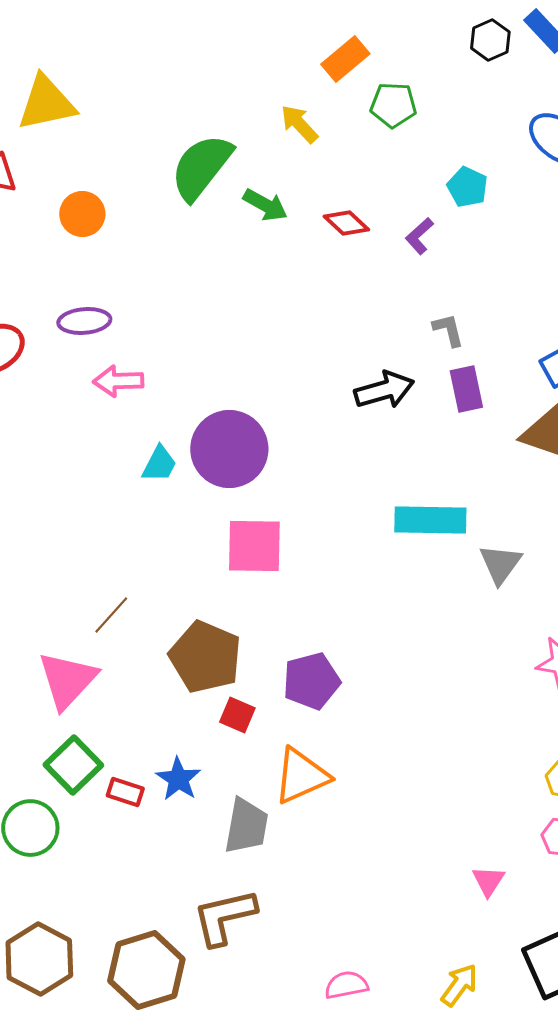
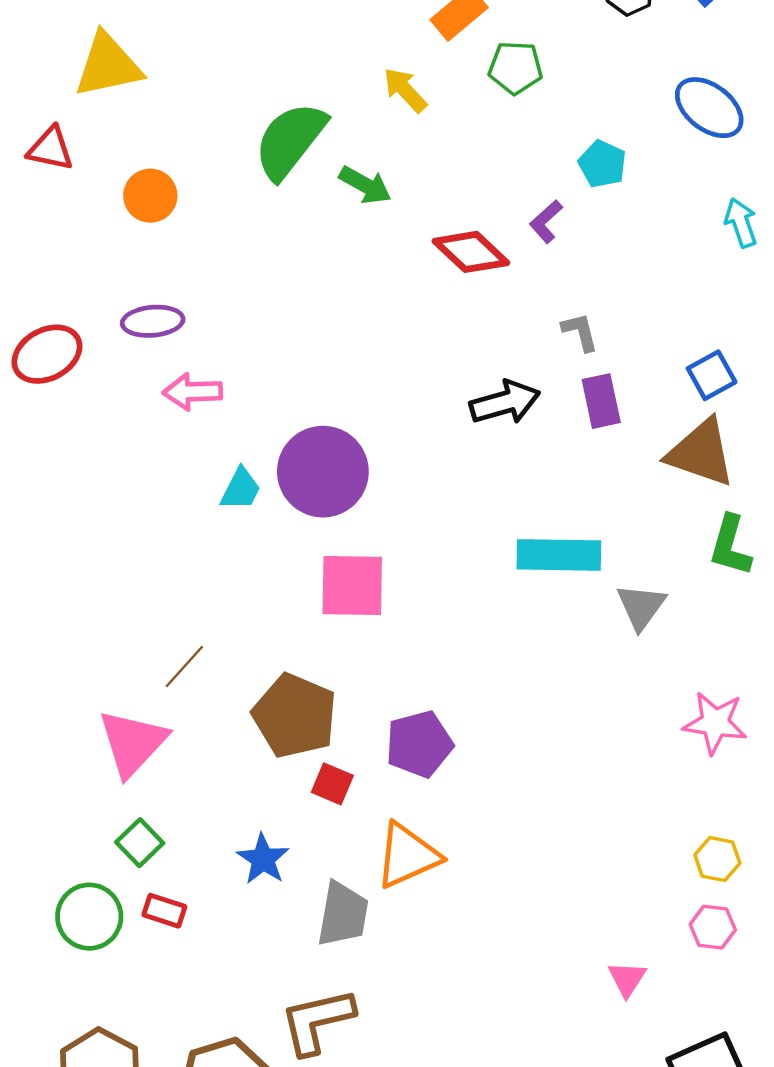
red diamond: (346, 223) -> (471, 252), moved, size x1.4
green square: (73, 765) -> (140, 843), size x0.7
red rectangle: (125, 792) -> (164, 911), moved

